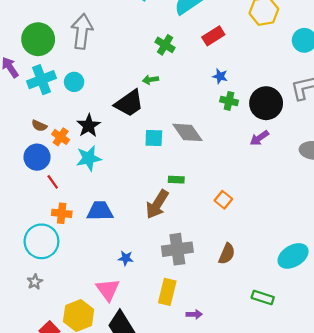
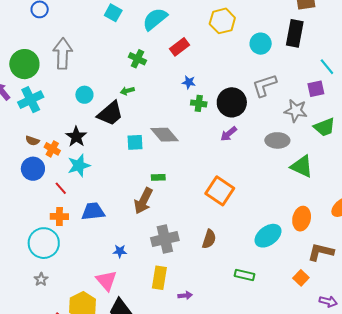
cyan circle: (74, 82) -> (84, 95), moved
red line: (53, 182) -> (61, 188), moved
orange square: (223, 200) -> (220, 191), moved, size x1.8

